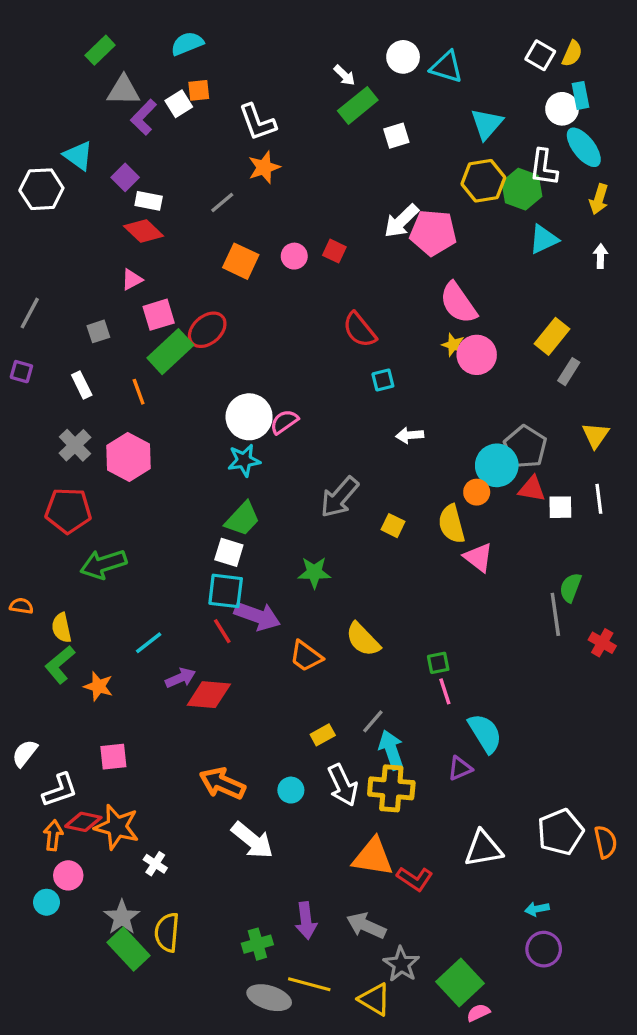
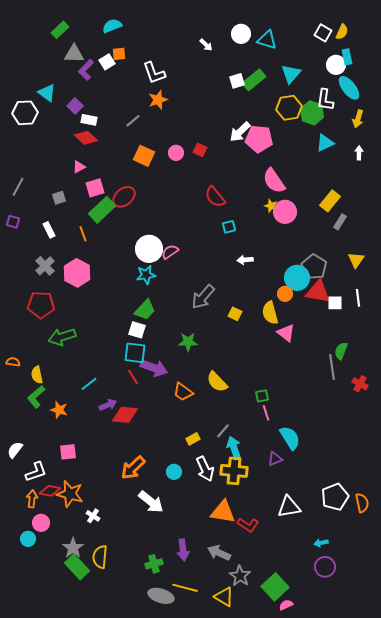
green rectangle: (358, 105) -> (254, 80), moved
red triangle: (532, 489) -> (318, 292), size x1.5
orange arrow: (222, 783) -> (133, 468), turned -68

